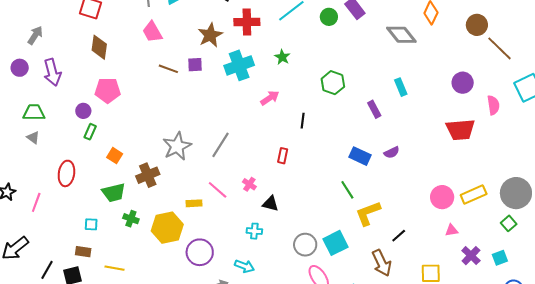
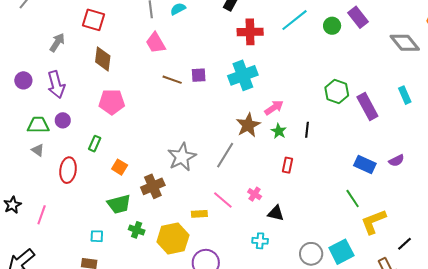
gray arrow: (35, 35) -> (57, 42), moved
brown star: (210, 35) -> (248, 125), moved
green star: (282, 57) -> (279, 131), moved
purple rectangle: (374, 109) -> (367, 107), moved, size x1.5
purple circle: (83, 111) -> (63, 120), moved
red ellipse: (66, 173) -> (68, 170), moved

